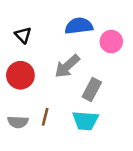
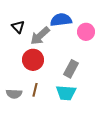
gray arrow: (67, 66) -> (40, 36), moved
red circle: (20, 75) -> (33, 60), moved

